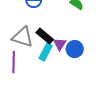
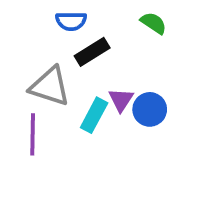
black rectangle: (45, 36) -> (92, 52), moved, turned -72

